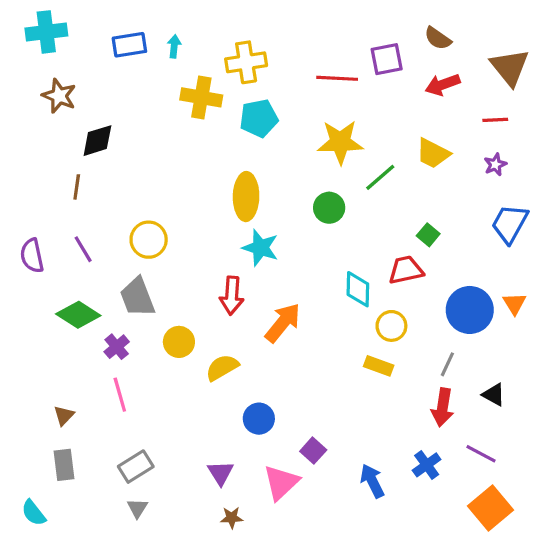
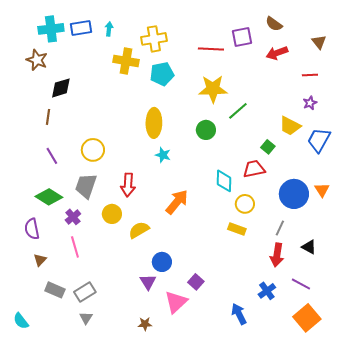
cyan cross: (46, 32) -> (51, 29), moved
brown triangle: (510, 67) -> (319, 42), size x0.6
yellow trapezoid: (433, 153) -> (290, 126), moved
cyan star: (260, 248) -> (163, 155), size x0.7
purple semicircle: (32, 256) -> (32, 229), moved
red arrow: (232, 296) -> (128, 185), moved
gray trapezoid: (137, 297) -> (86, 186), turned 40
gray rectangle: (64, 465) -> (55, 290), moved, turned -60
purple triangle: (220, 473) -> (148, 282), moved
blue arrow: (372, 481) -> (239, 314), moved

